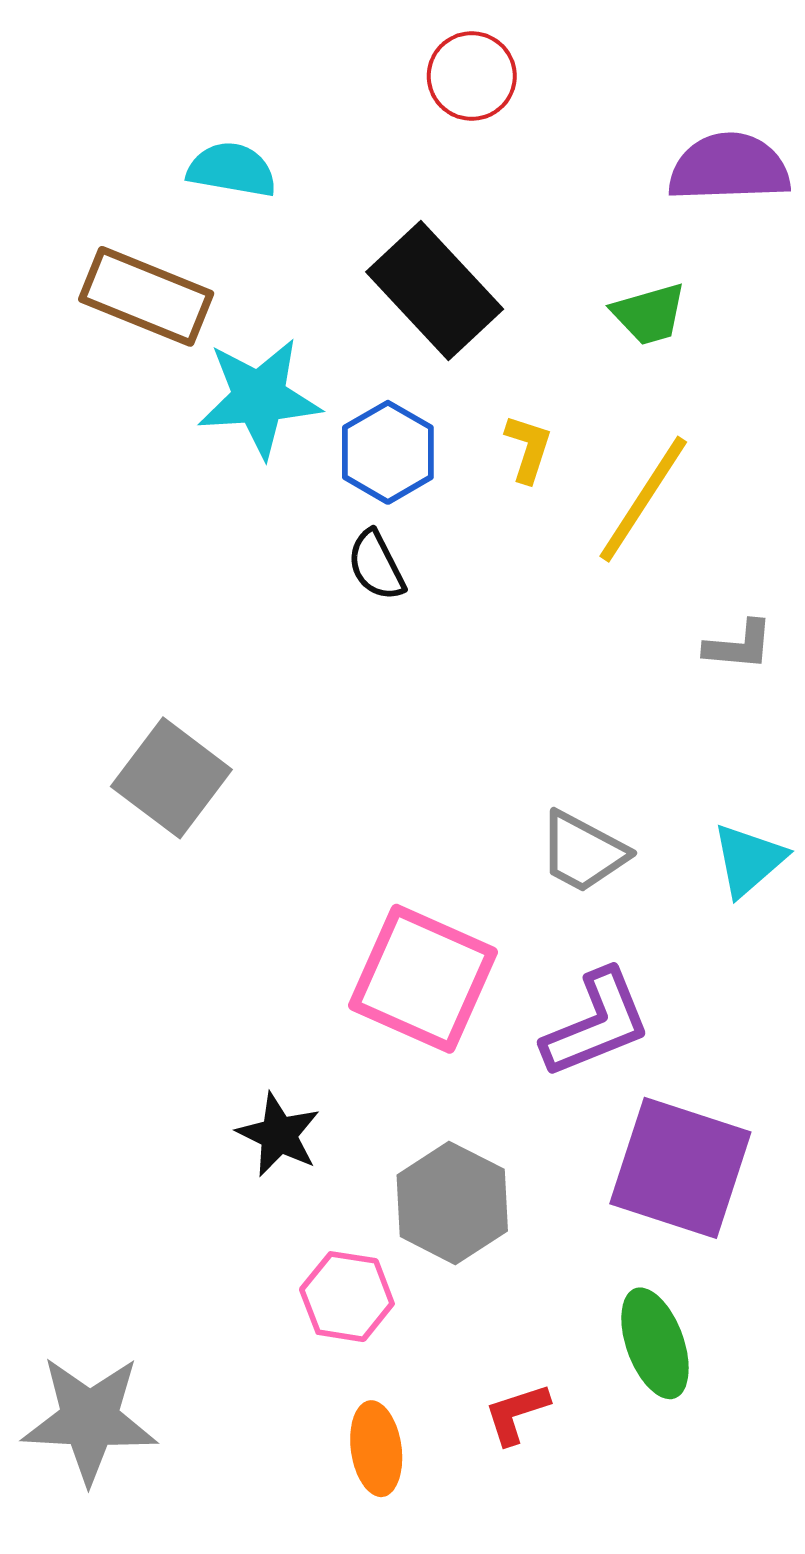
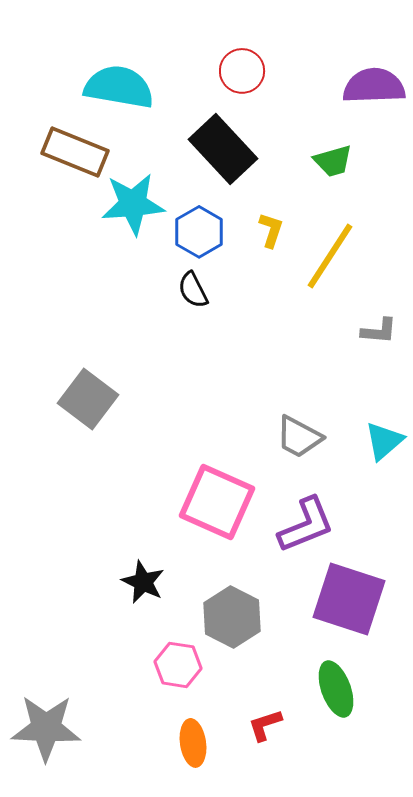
red circle: (472, 76) -> (242, 71), moved
cyan semicircle: (232, 170) -> (119, 87), size x1.5

